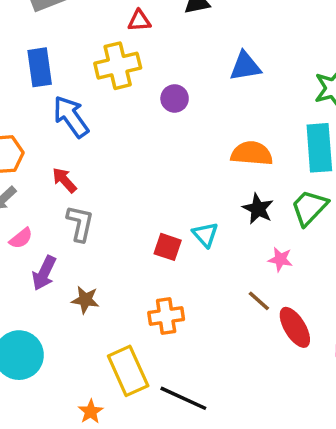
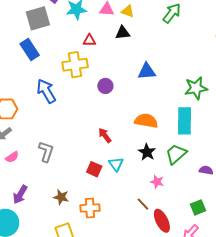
blue rectangle: (40, 67) -> (30, 49), moved, turned -30
red arrow: (64, 180) -> (105, 135), moved
purple arrow: (44, 273) -> (20, 195), moved
brown star: (85, 300) -> (61, 197), moved

